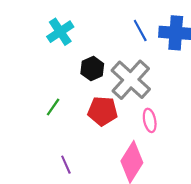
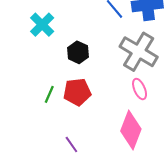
gray cross: (131, 80) -> (139, 52), moved
red pentagon: (103, 111) -> (77, 92), moved

